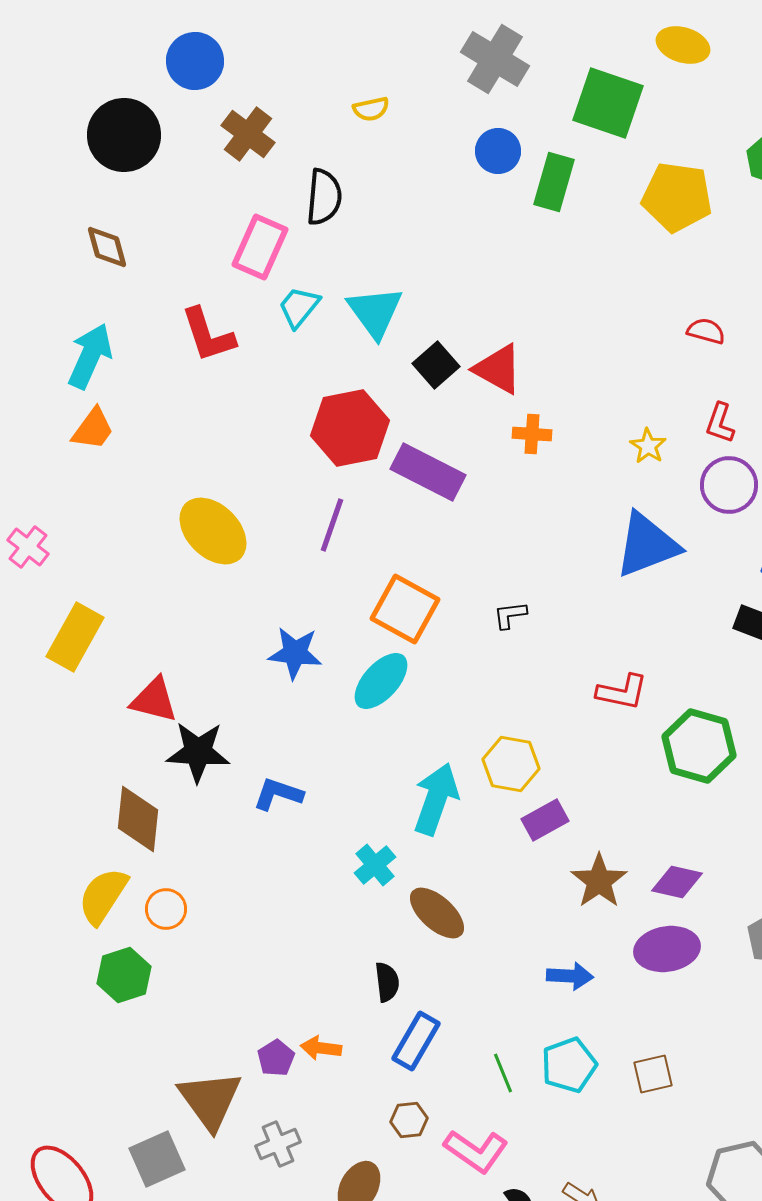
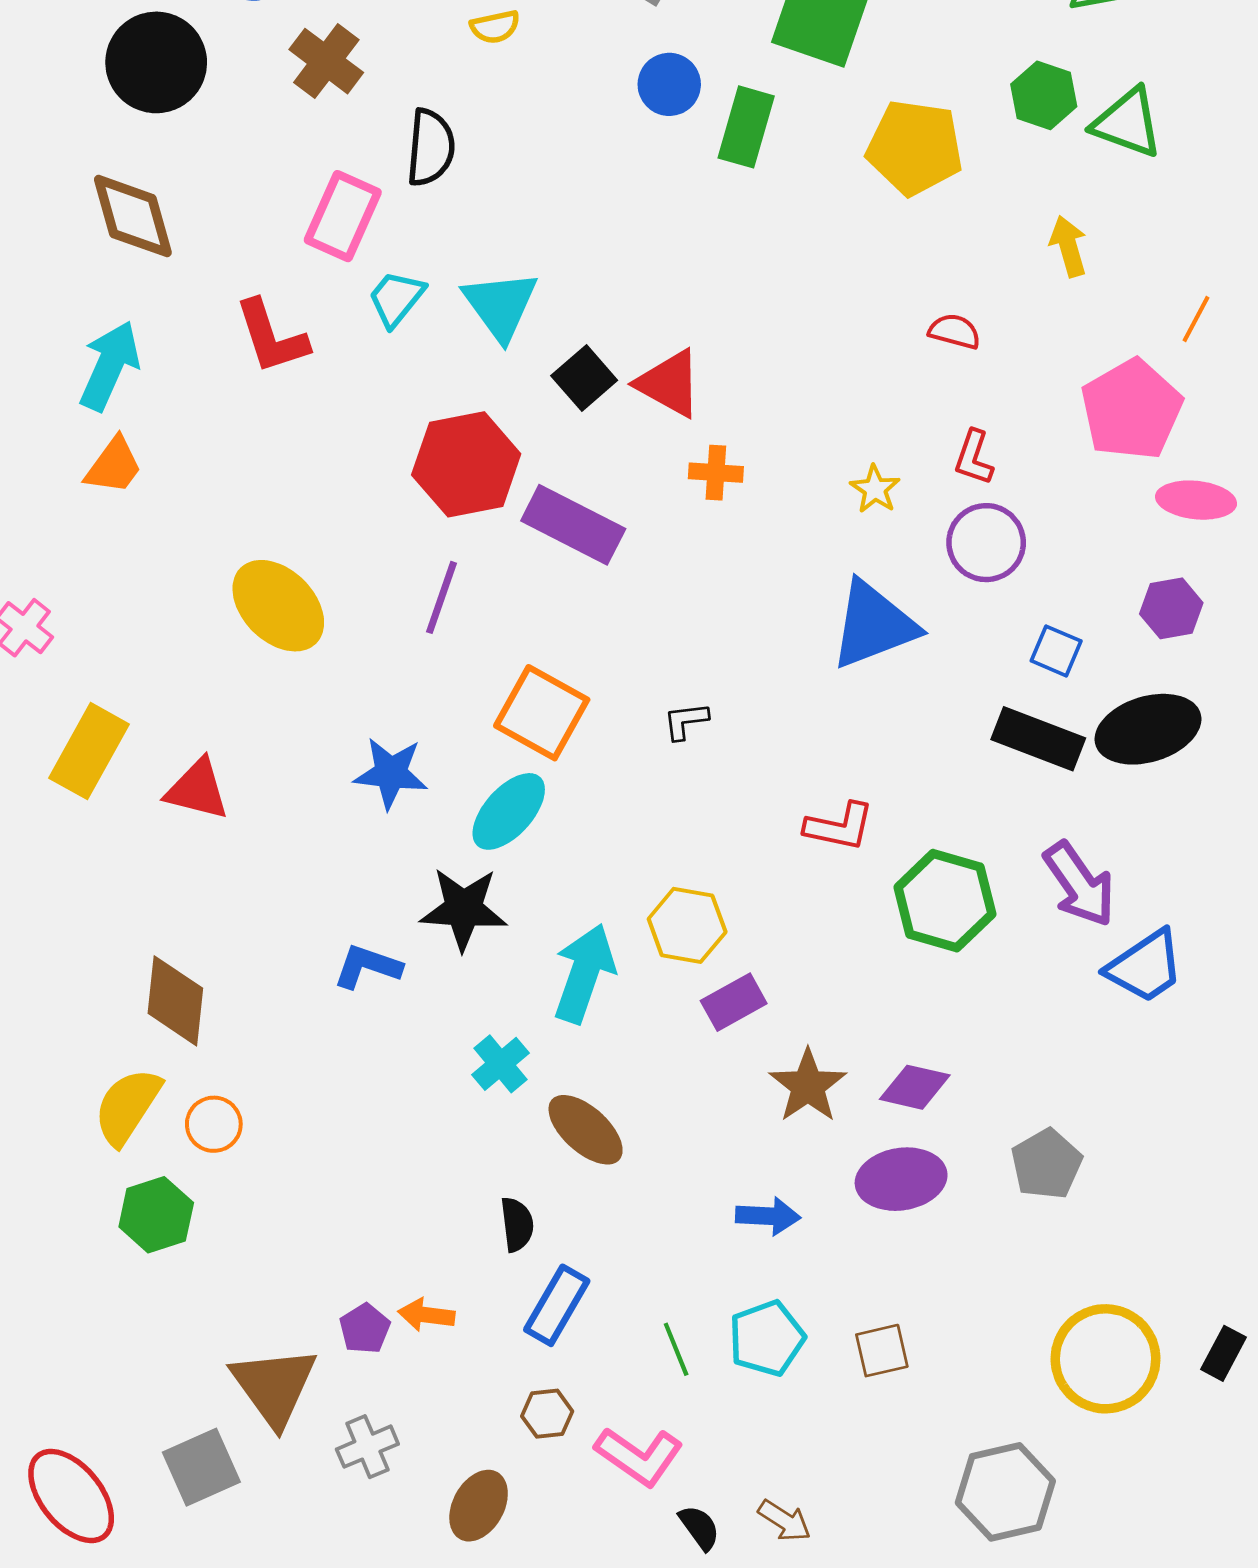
brown diamond: (107, 247) -> (133, 216), size x1.5
red triangle: (154, 700) -> (197, 790), moved
black star: (198, 752) -> (463, 909), moved

